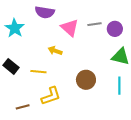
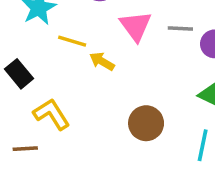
yellow line: (38, 72) -> (72, 41), moved
yellow L-shape: (51, 96) -> (52, 114), moved, turned -115

